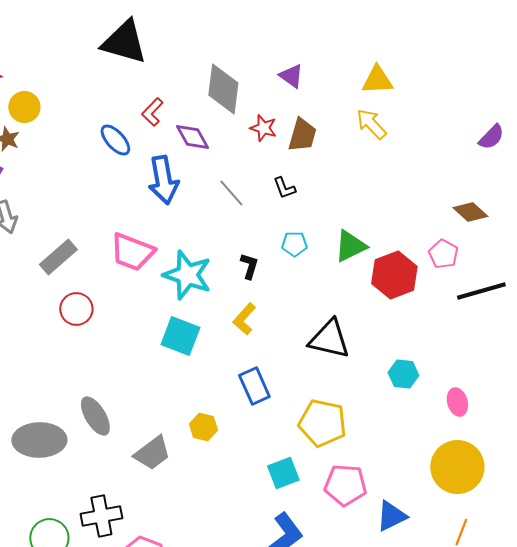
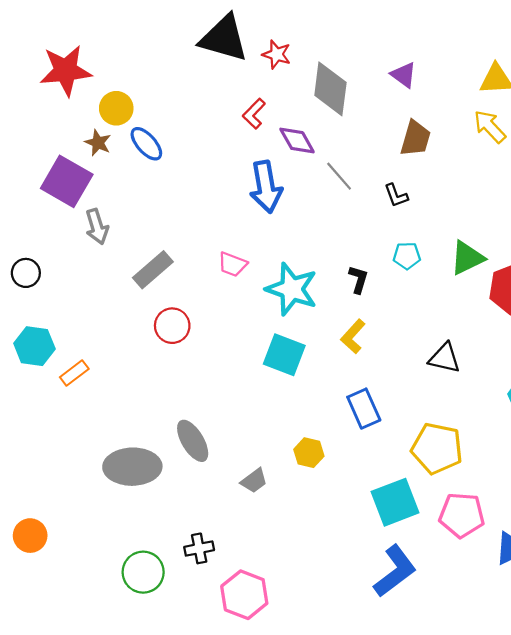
red star: (263, 128) -> (277, 54), moved
blue ellipse: (115, 140) -> (146, 144), moved
gray line: (231, 193) -> (339, 176), moved
pink trapezoid: (132, 252) -> (232, 264), size x0.6
black triangle: (329, 339) -> (445, 358), size x0.7
gray trapezoid: (152, 453) -> (254, 481), size x0.7
cyan square: (283, 473) -> (395, 502), size x1.4
black cross: (101, 516) -> (199, 548), size x0.7

